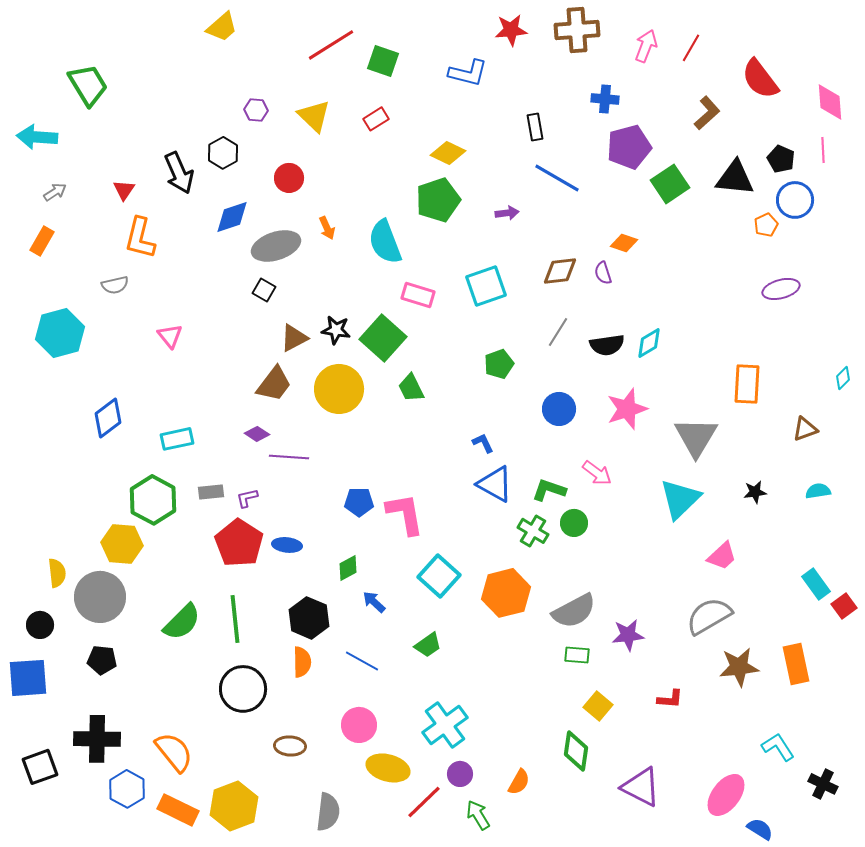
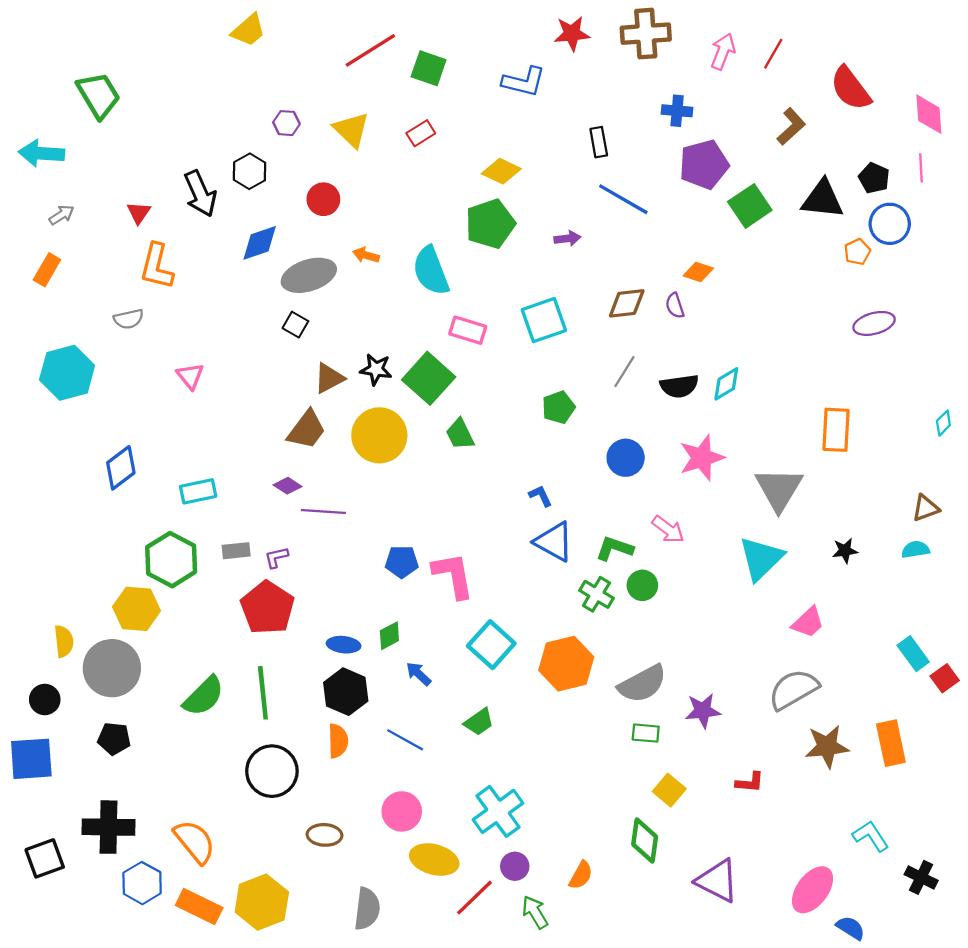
orange arrow: (327, 228) -> (366, 255), turned 130
brown triangle: (805, 429) -> (926, 508), moved
blue ellipse: (287, 545) -> (344, 645), moved

